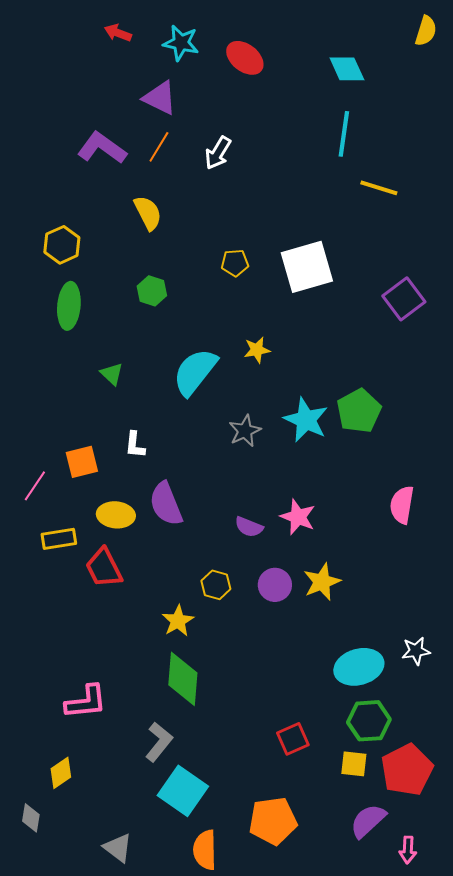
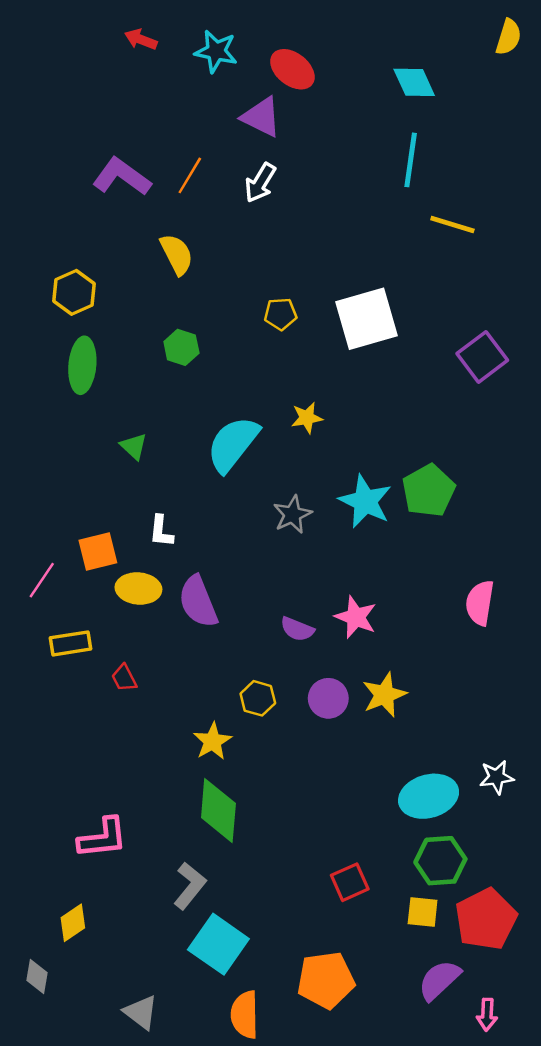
purple triangle: (160, 98) -> (261, 117), moved
yellow ellipse: (116, 515) -> (138, 588), moved
red trapezoid: (104, 568) -> (124, 678), size x0.6

